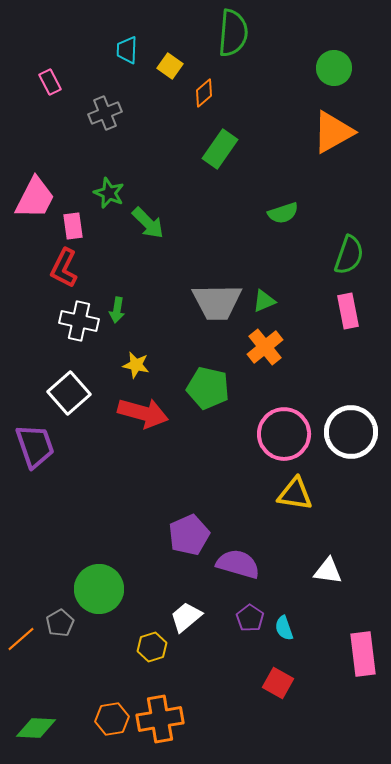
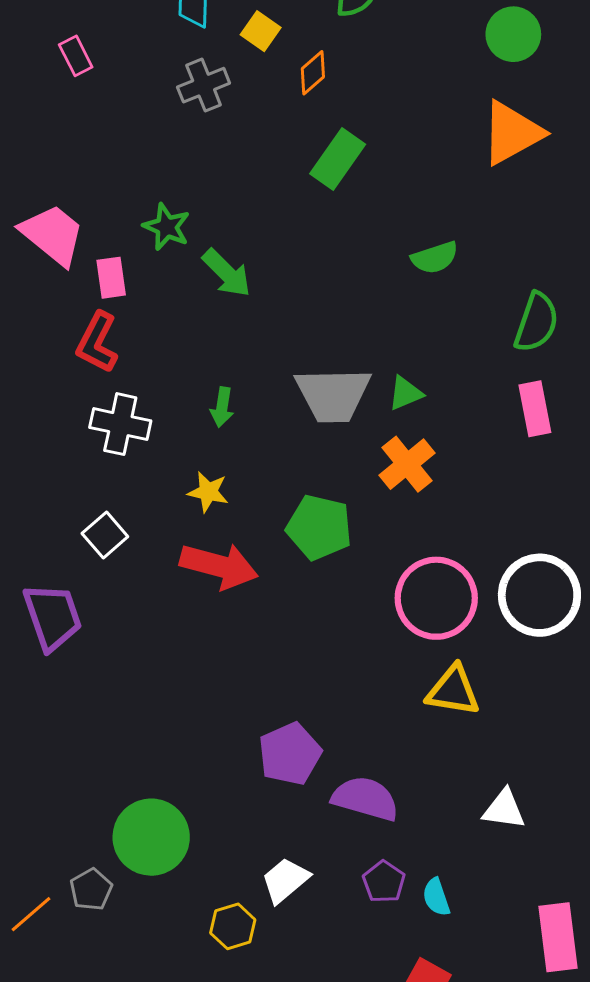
gray cross: (105, 113) -> (204, 85), moved
pink trapezoid: (35, 198) -> (53, 235), turned -78
green arrow: (117, 310) -> (222, 407), moved
white square: (69, 393) -> (105, 535), size x0.7

